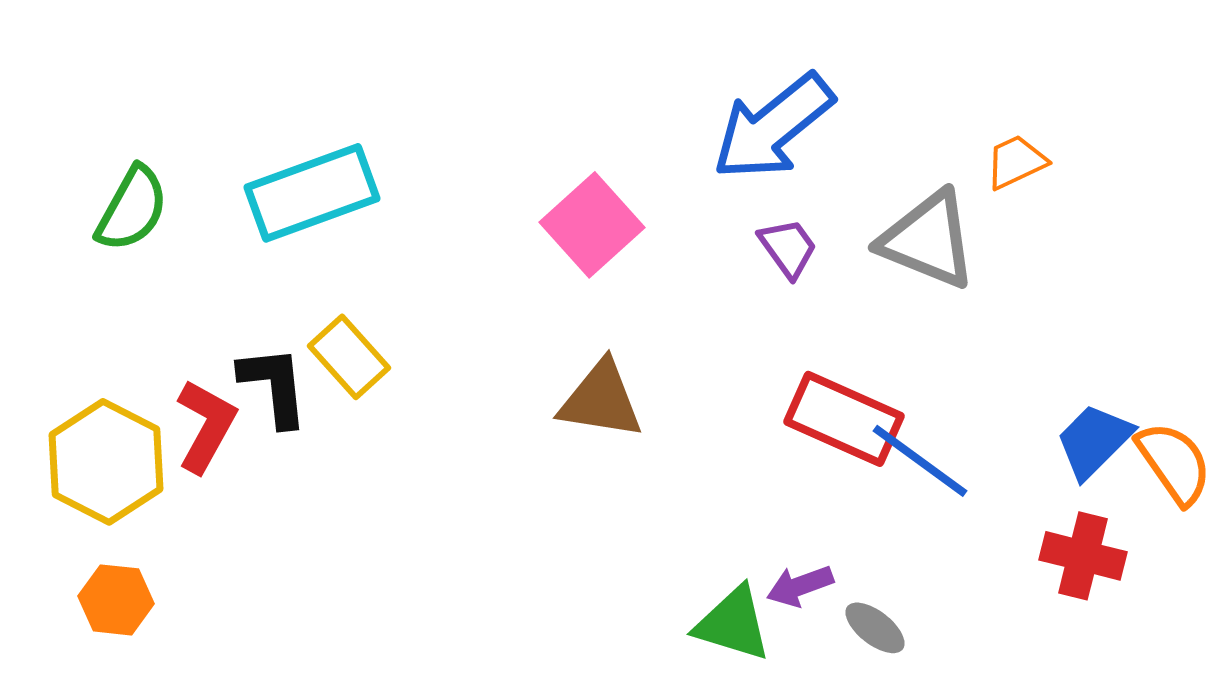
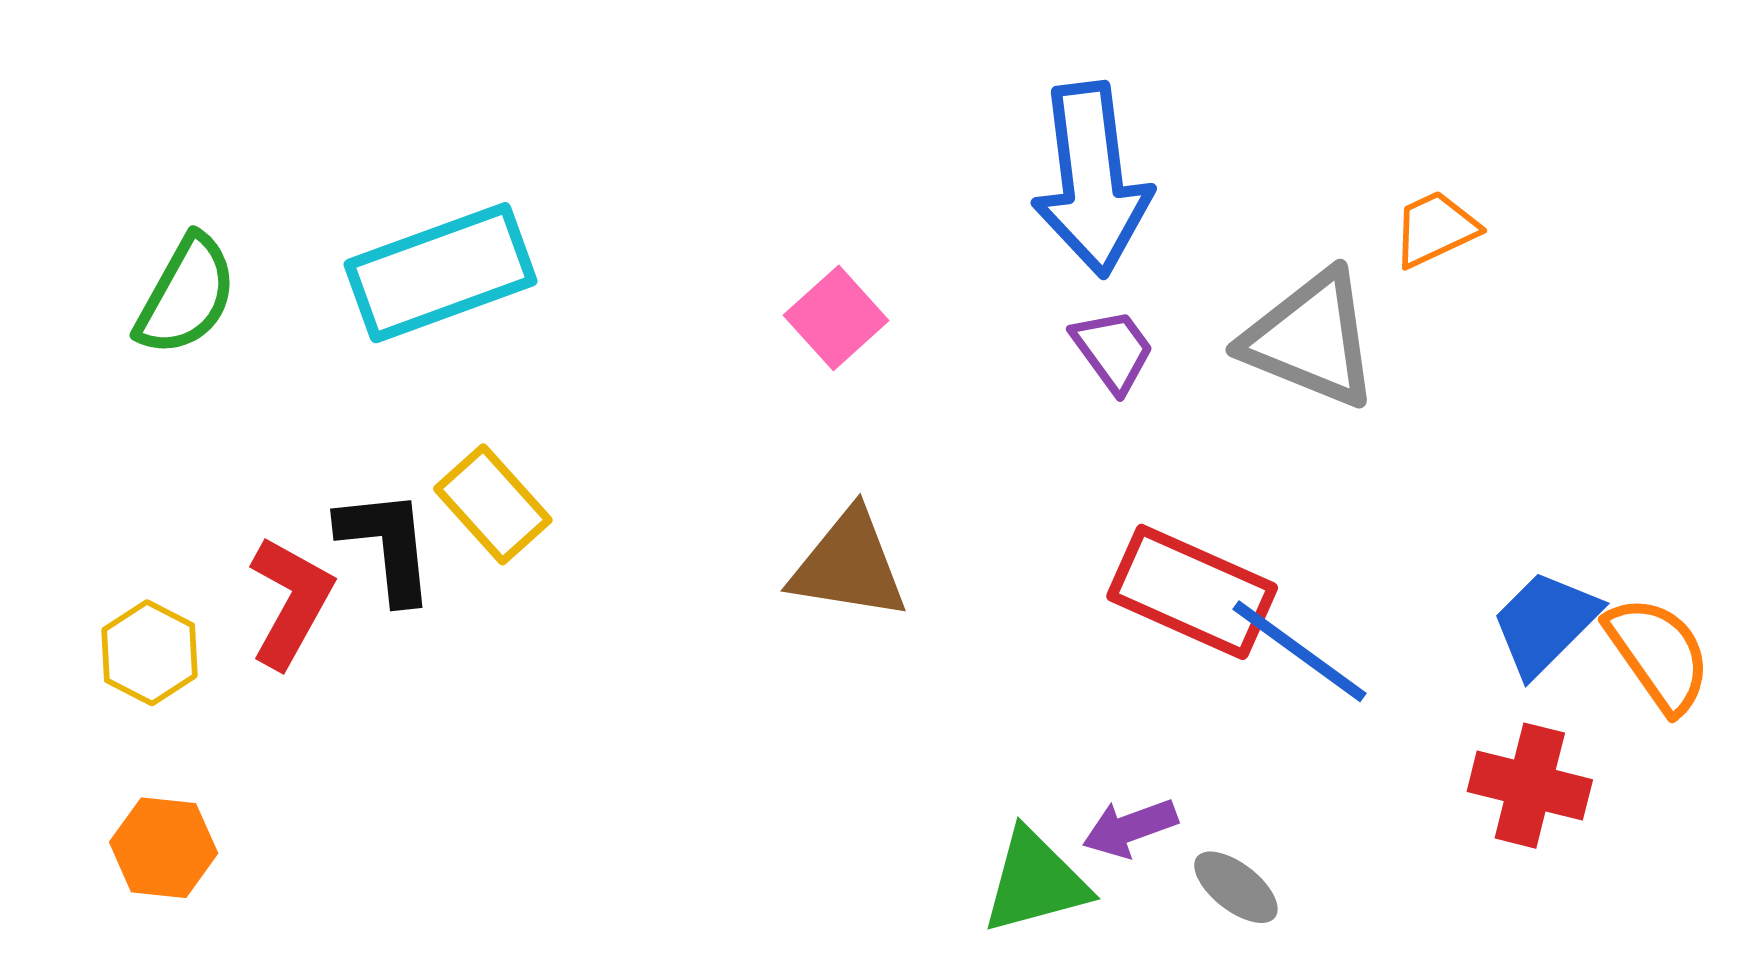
blue arrow: (773, 127) -> (1092, 179), turned -58
pink square: (592, 225) -> (836, 318), size x0.7
yellow hexagon: (106, 462) -> (149, 653), size x0.6
green triangle: (733, 624) -> (1035, 882), turned -32

